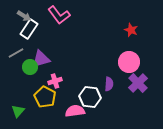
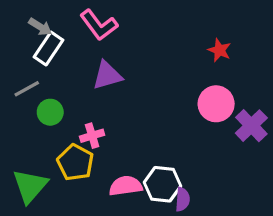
purple triangle: (41, 59) -> (107, 75), moved
purple cross: (138, 83) -> (251, 126), moved
purple semicircle: (109, 84) -> (183, 199), moved
white hexagon: (90, 97) -> (162, 184), moved
green triangle: (18, 111) -> (30, 186), size x1.6

